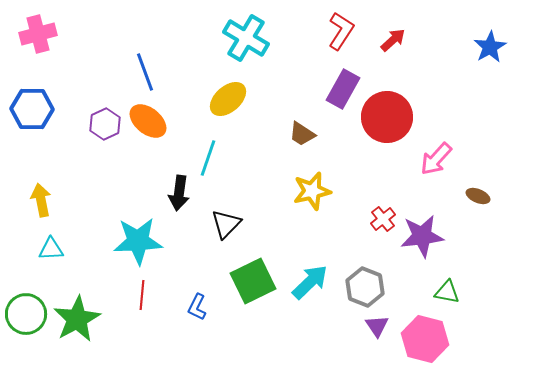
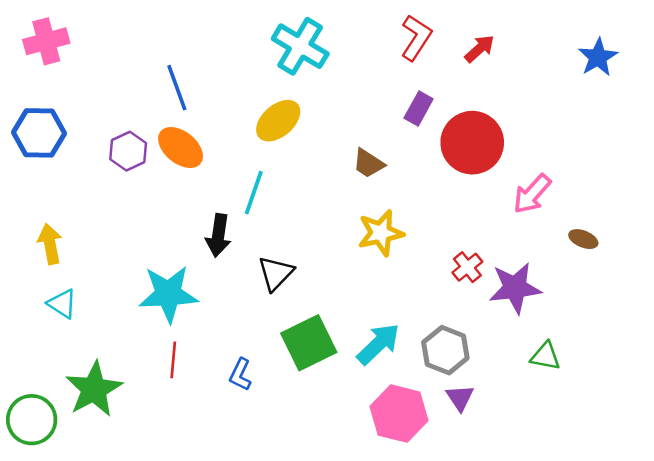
purple rectangle: (343, 89) -> (419, 108), size x0.7
cyan triangle: (51, 249) -> (62, 304), turned 36
green circle: (26, 314) -> (32, 420), moved
pink hexagon: (425, 339) -> (399, 414), moved

